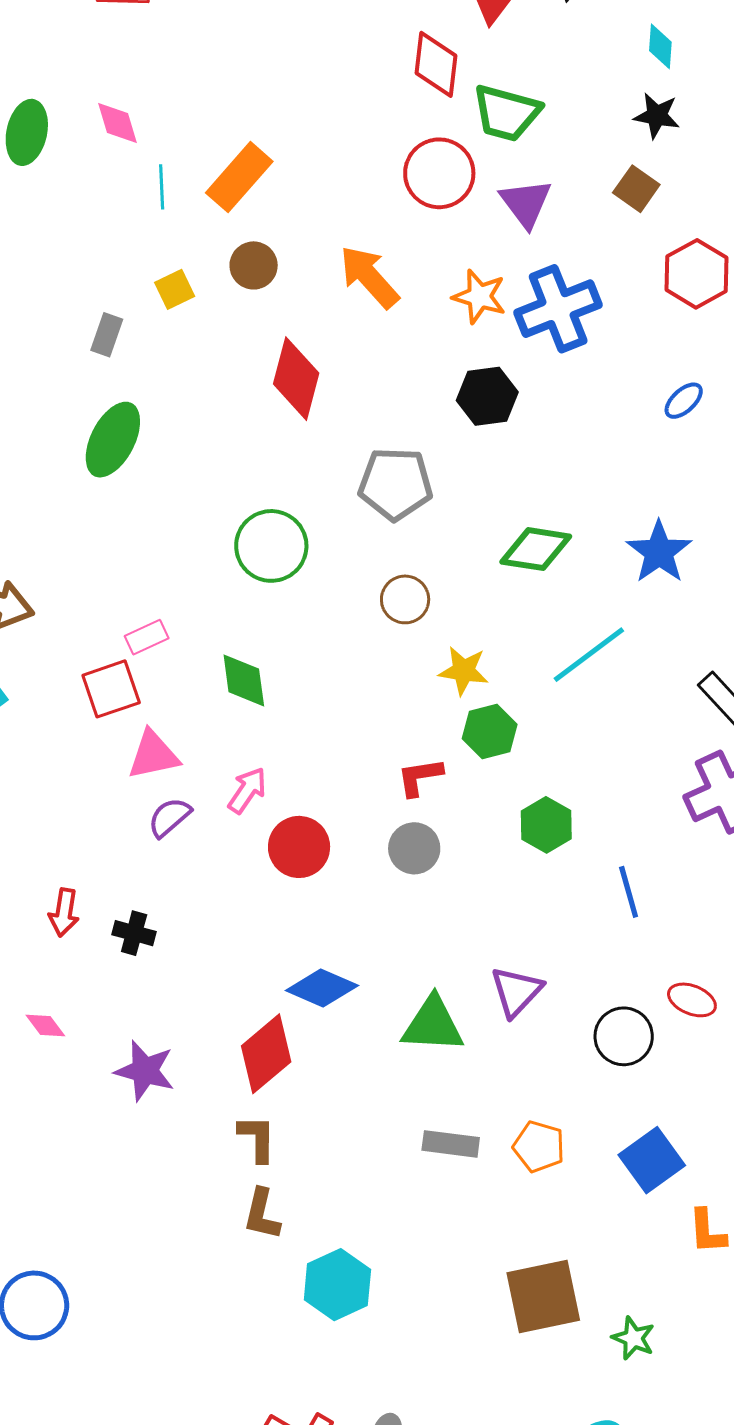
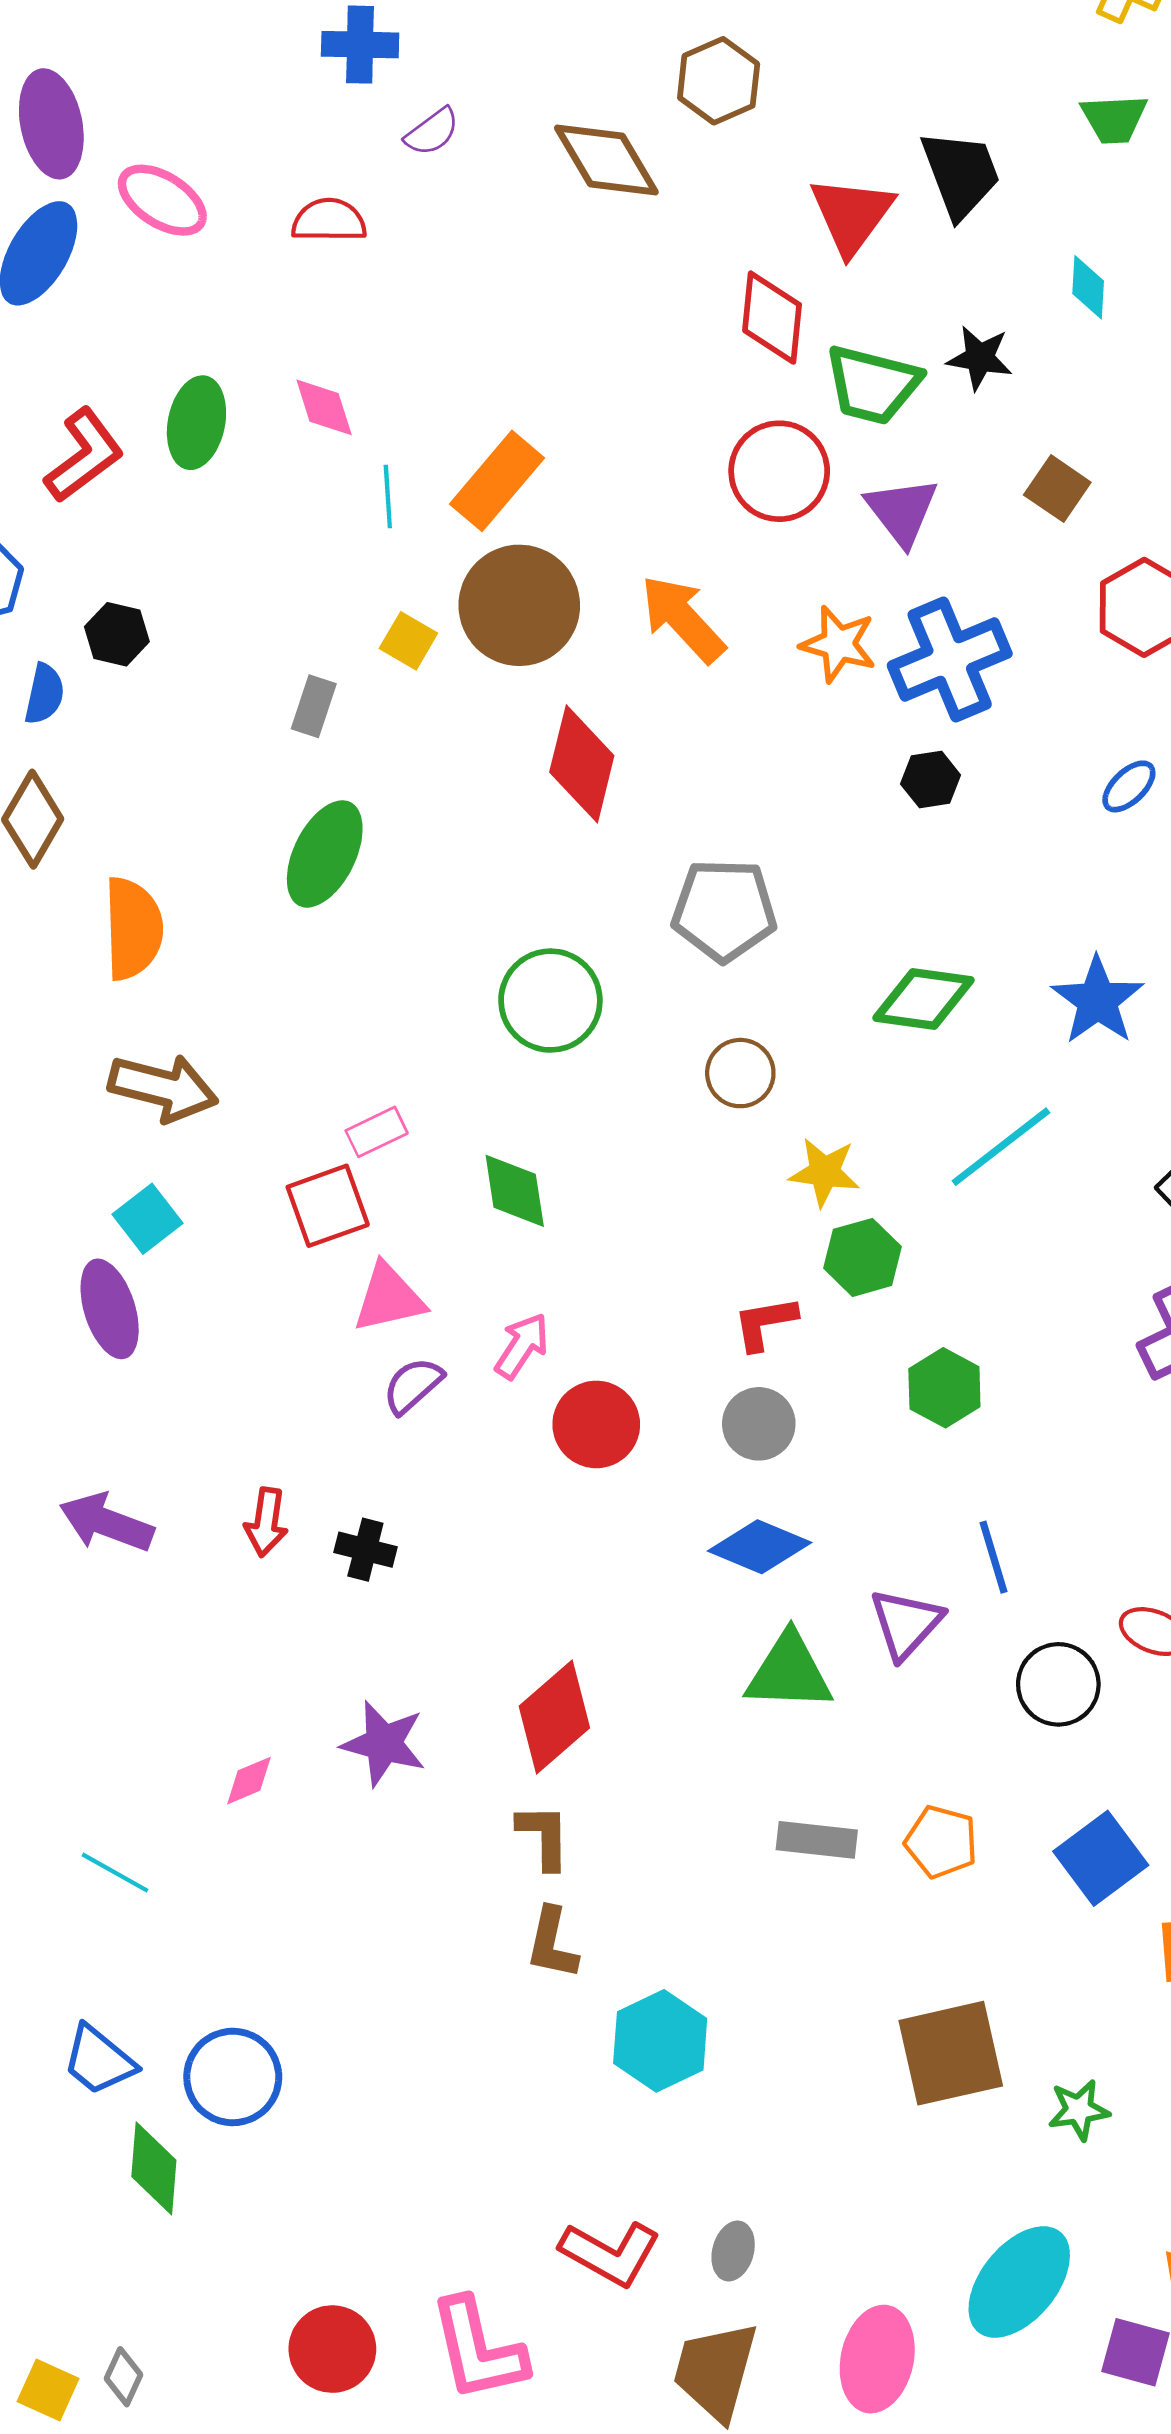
black star: (657, 116) -> (980, 358), moved
brown circle: (254, 265) -> (519, 605), size x1.8
yellow square: (175, 289) -> (408, 641), turned -33
black hexagon: (487, 396) -> (931, 779), moved, size x0.7
blue line: (629, 892) -> (994, 1557), moved
blue diamond: (322, 988) -> (760, 1547), moved
pink diamond: (45, 1026) -> (249, 1781), moved, turned -75
green star: (633, 1338) -> (1079, 2110), turned -30

